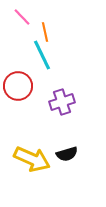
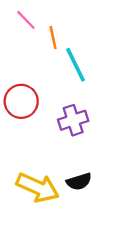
cyan line: (42, 55) -> (75, 65), moved

